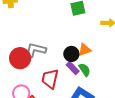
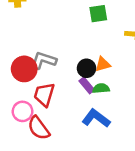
green semicircle: (85, 70) -> (101, 88), turned -64
red trapezoid: (50, 79) -> (44, 95), moved

